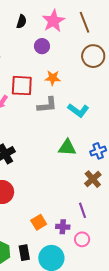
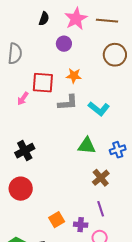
brown line: (85, 22) -> (107, 21), turned -65
brown cross: (93, 179) -> (101, 178), moved

